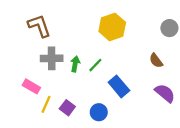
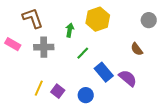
green arrow: (75, 64) -> (70, 30), moved
pink rectangle: (31, 86) -> (13, 44), moved
purple semicircle: (165, 93) -> (128, 78), moved

